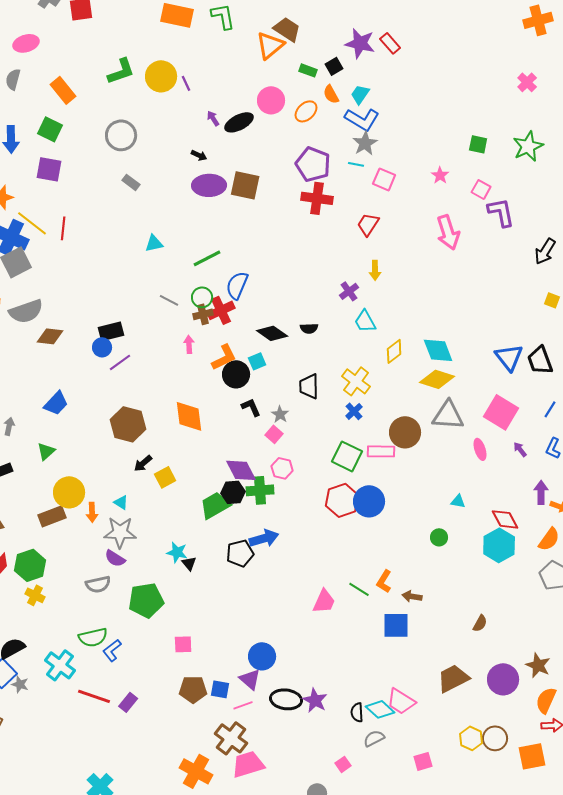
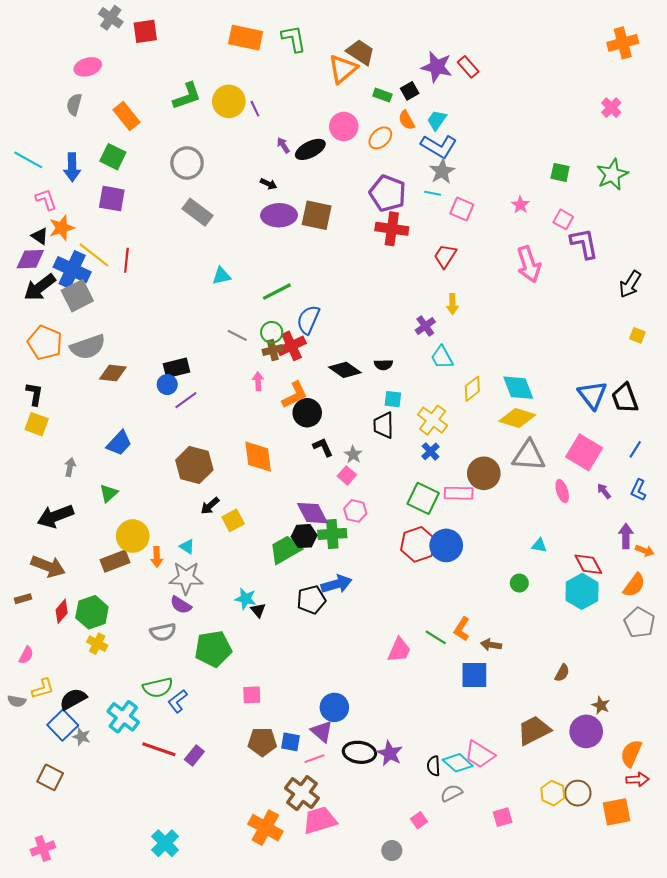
gray rectangle: (131, 182) -> (197, 212), size x1.6
cyan square: (257, 361) -> (393, 399), moved, turned 30
brown star: (538, 665) -> (601, 705), moved, size x0.7

